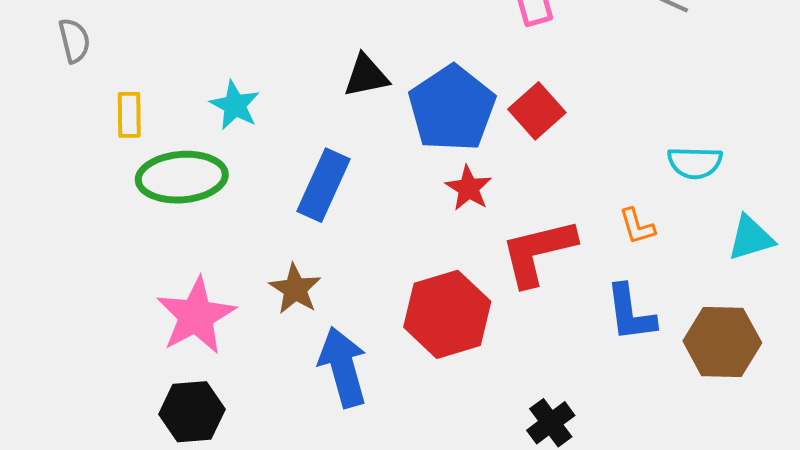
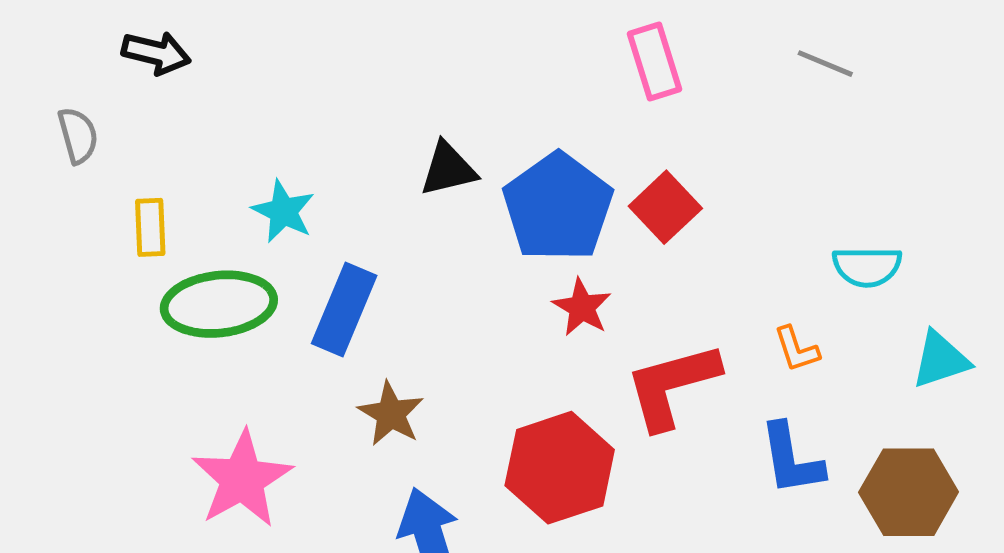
blue rectangle: (324, 185) -> (344, 309), moved
brown star: (295, 289) -> (391, 414), moved

